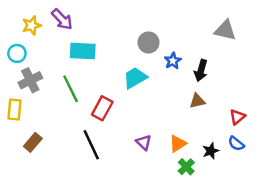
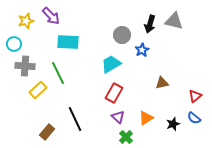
gray triangle: (225, 30) -> (174, 21), moved
black arrow: (201, 71) -> (150, 24), moved
gray cross: (30, 80) -> (25, 66), turned 30
red rectangle: (102, 108) -> (114, 93), moved
yellow rectangle: (15, 109) -> (38, 90), moved, turned 42
brown rectangle: (33, 142) -> (47, 132), moved
green cross: (186, 167) -> (126, 137), moved

